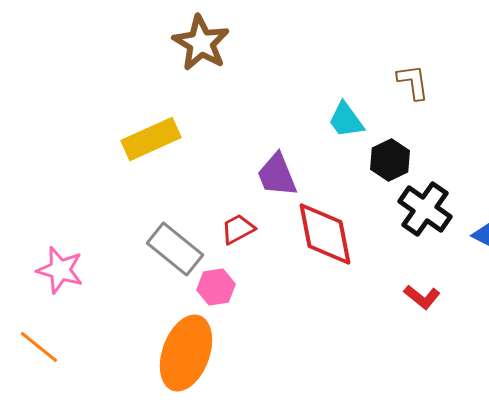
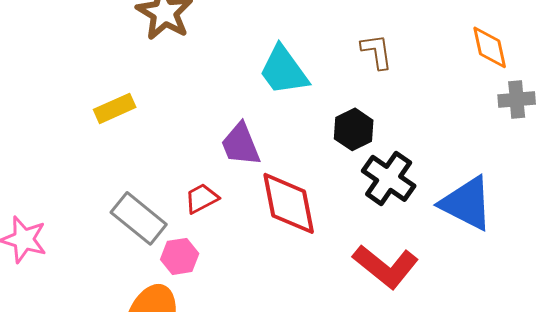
cyan trapezoid: (346, 120) -> (284, 70), moved, size x1.4
yellow rectangle: (151, 139) -> (115, 108), size x0.7
red L-shape: (422, 297) -> (386, 266), size x1.8

